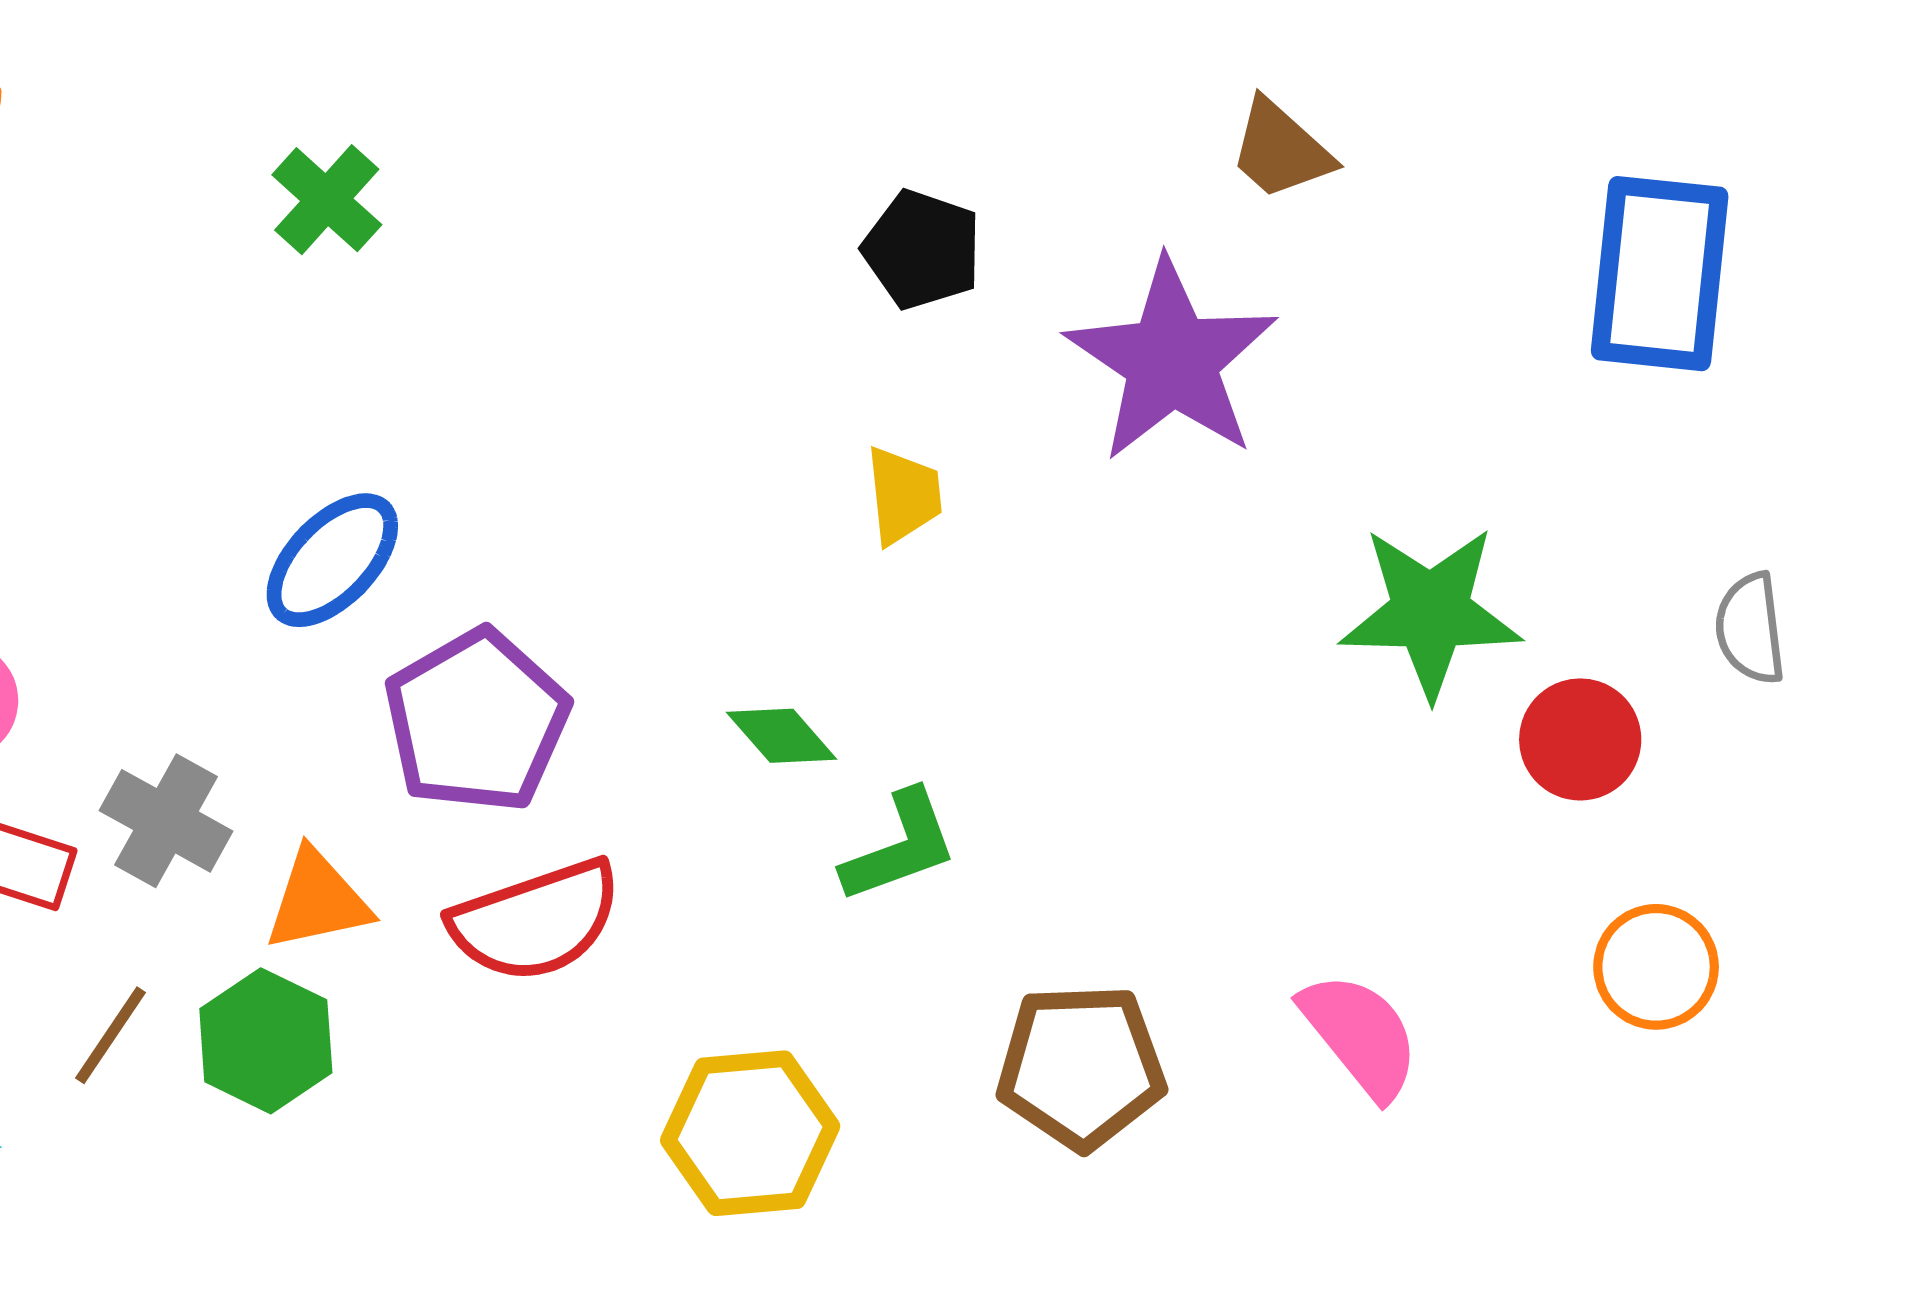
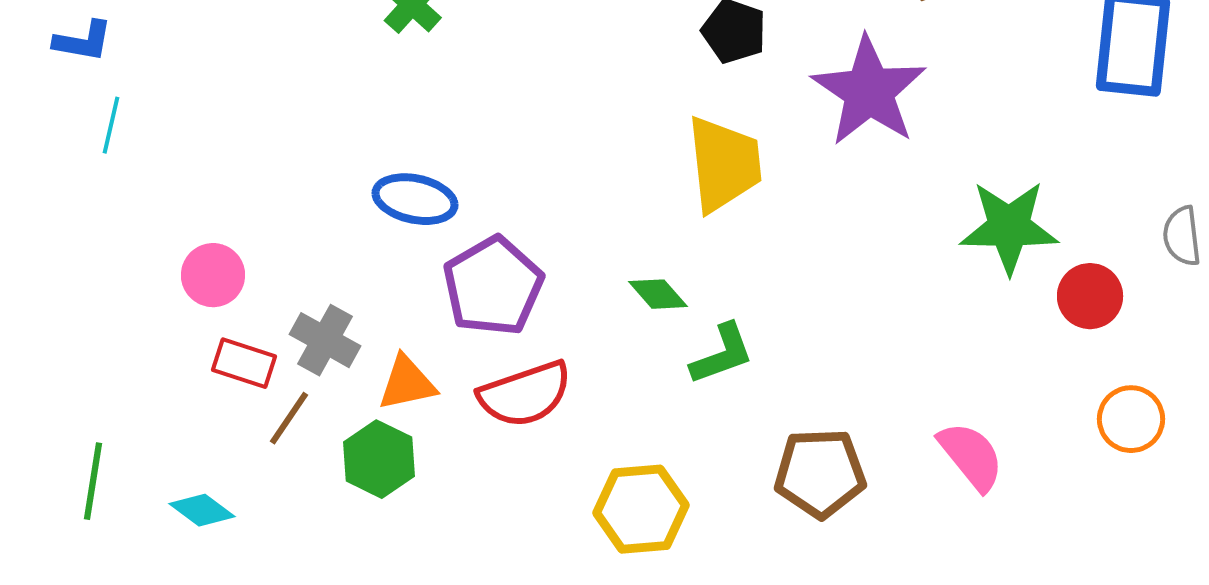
yellow trapezoid: (904, 495) -> (724, 164), size x1.8
blue ellipse: (332, 560) -> (415, 199), turned 58
brown line: (111, 1035) -> (289, 418), moved

